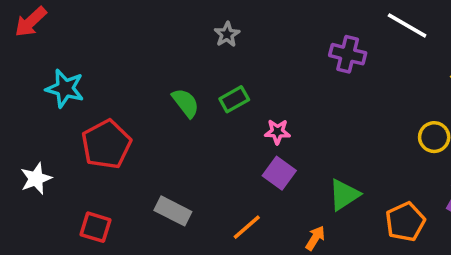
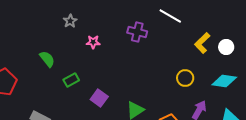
green rectangle: (234, 99) -> (71, 80), moved
pink star: (277, 132) -> (93, 42), moved

